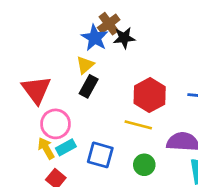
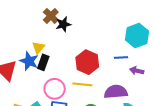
blue star: (95, 38) -> (29, 61), moved
pink circle: (55, 124) -> (55, 89), moved

